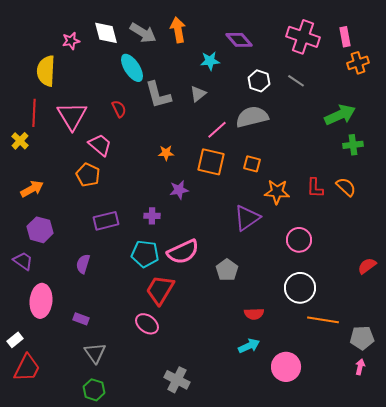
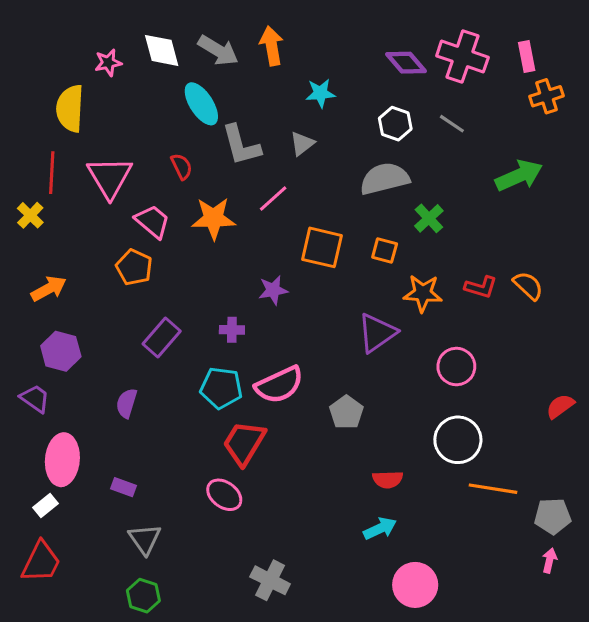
purple diamond: (239, 40) -> (406, 63), moved
pink line: (217, 130) -> (273, 199), moved
green cross: (353, 145) -> (429, 218), moved, turned -36
orange star: (166, 153) -> (214, 218), moved, size x1.8
red L-shape: (315, 188) -> (481, 287), turned -75
purple rectangle: (106, 221) -> (162, 337), turned -35
white rectangle: (15, 340) -> (46, 505), moved
pink circle: (286, 367) -> (415, 585), moved

